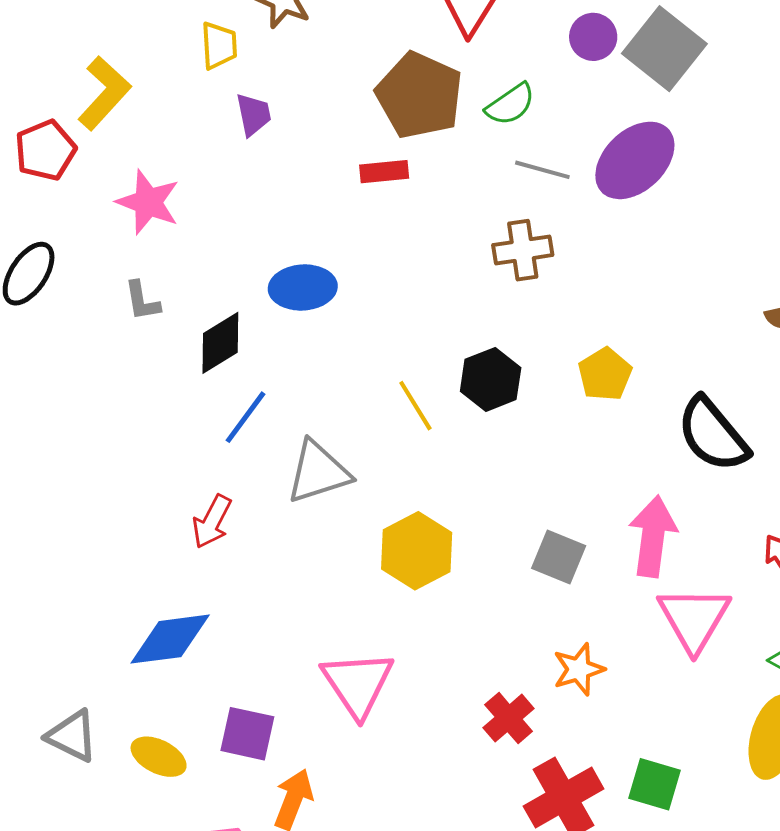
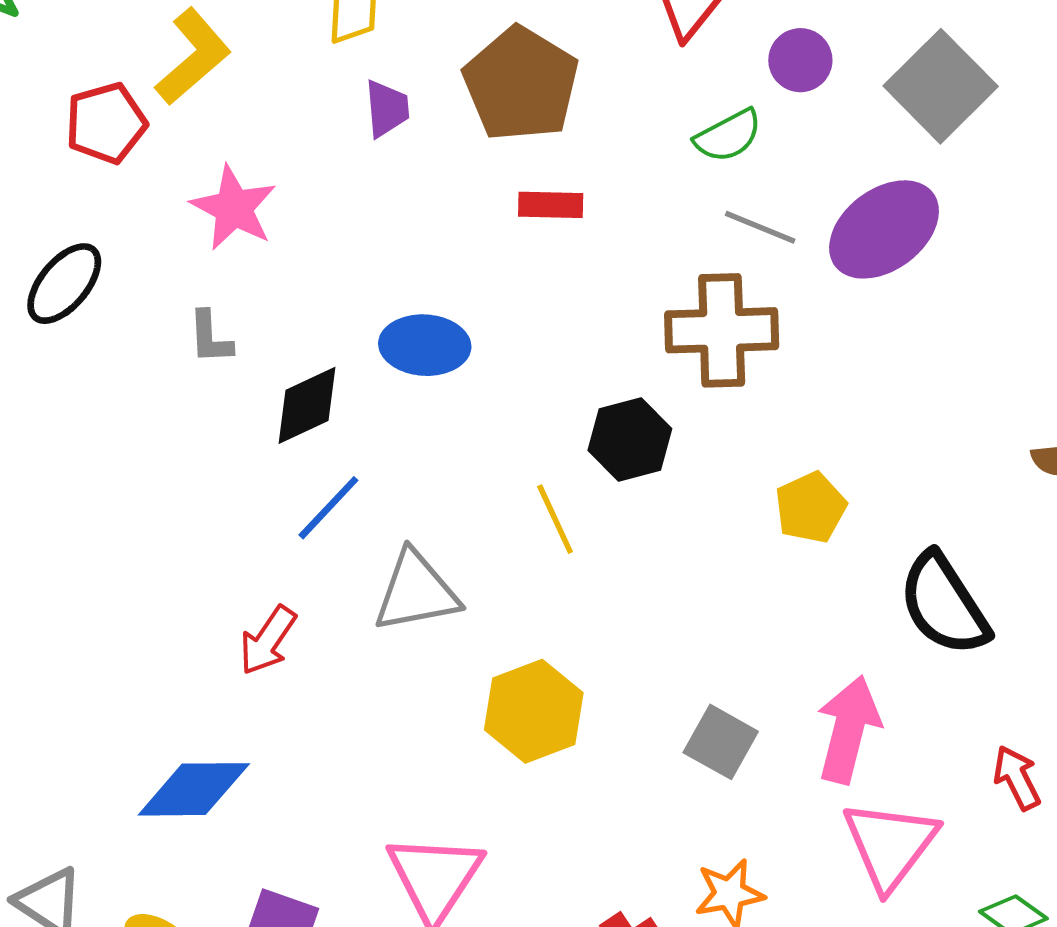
purple circle: (593, 37) -> (800, 60), moved
brown pentagon: (419, 95) -> (521, 84), moved
brown cross: (523, 250) -> (722, 330), size x1.4
black hexagon: (491, 379) -> (630, 440), moved

